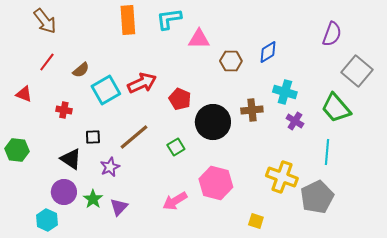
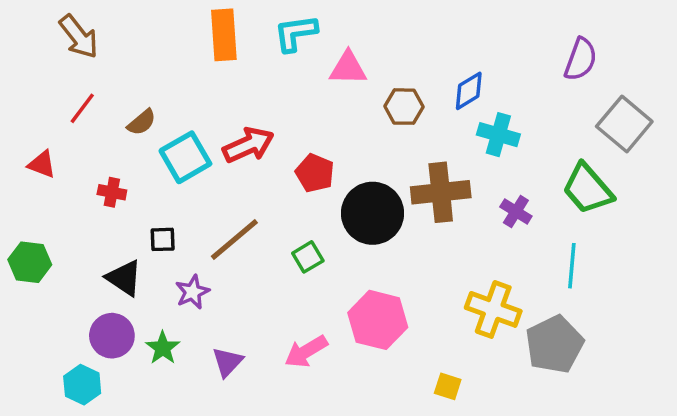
cyan cross: (285, 92) -> (498, 135), moved
brown cross: (252, 110) -> (441, 192), size x1.5
purple triangle: (119, 207) -> (227, 362), moved

